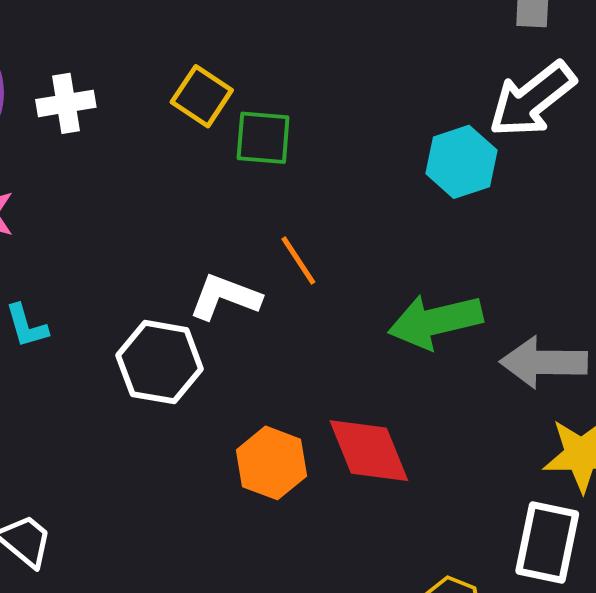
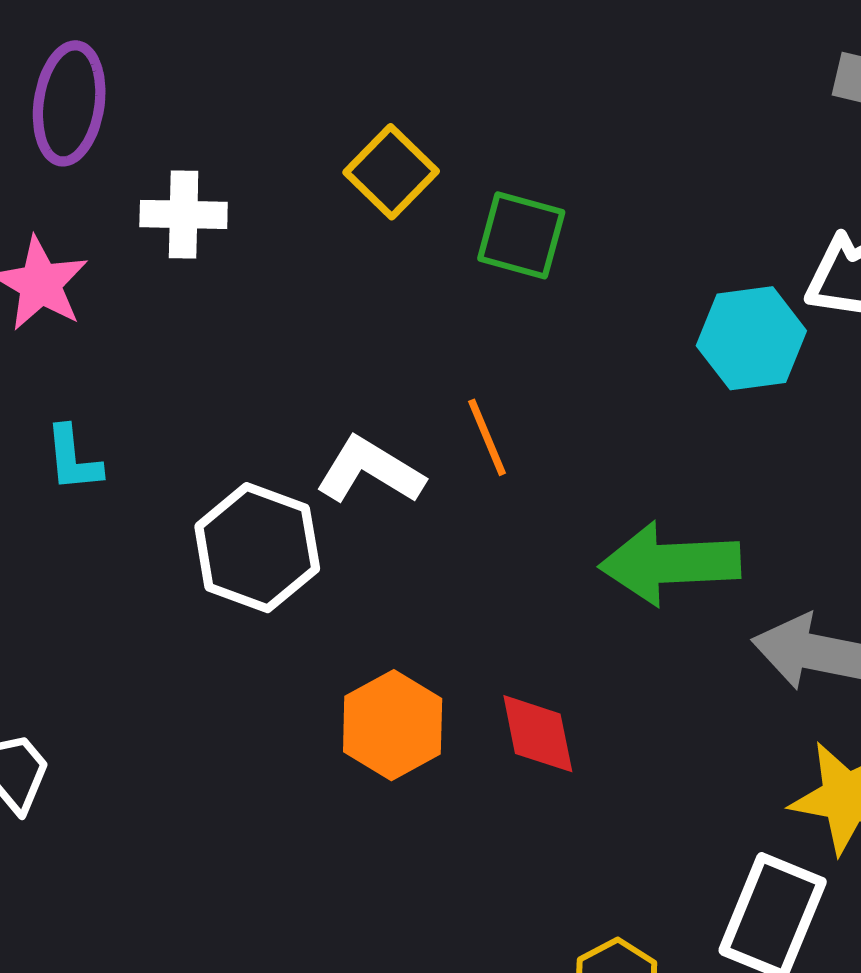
white cross: (66, 103) -> (184, 214), moved
green square: (263, 138) -> (521, 235), moved
red diamond: (369, 451) -> (538, 734), size x0.7

